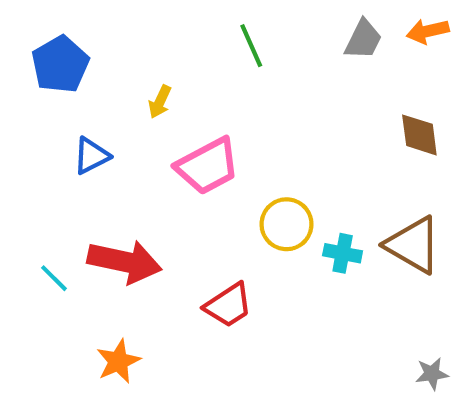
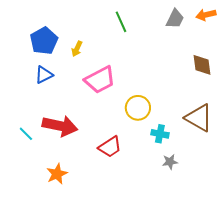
blue pentagon: (60, 64) -> (44, 41), moved
cyan cross: (343, 253) -> (160, 134), moved
gray star: (432, 374) -> (170, 162), moved

